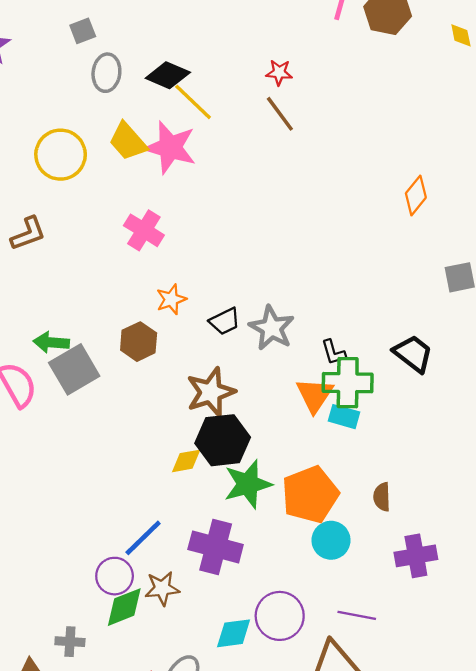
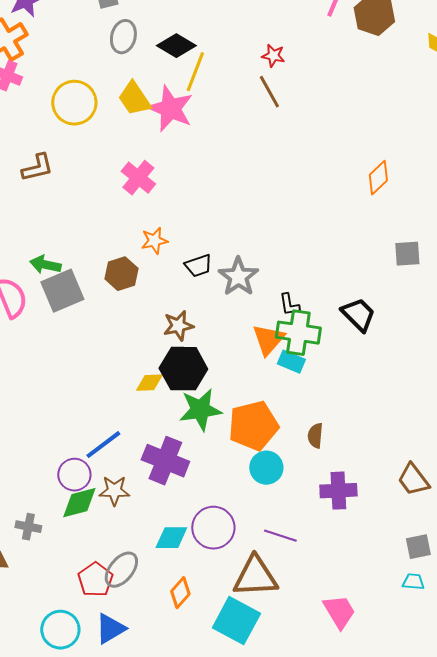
yellow line: (193, 102) -> (195, 72), turned 60
brown star: (211, 392) -> (178, 326), size x0.7

